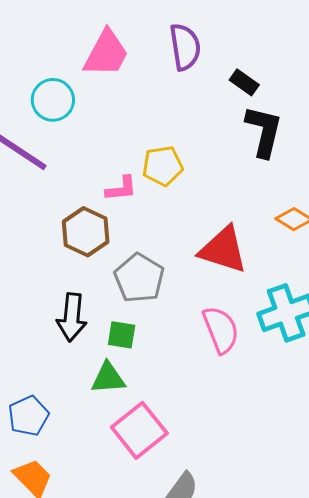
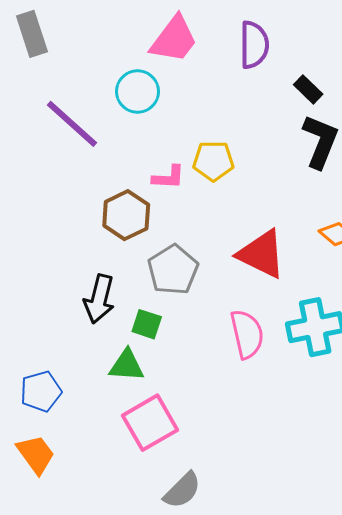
cyan circle: (53, 100) -> (137, 92), moved

